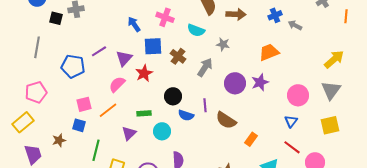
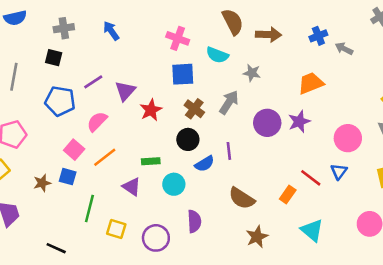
black square: (56, 18) -> (54, 58), moved
blue arrow: (134, 24) -> (111, 31), moved
blue square: (153, 46) -> (183, 74), moved
brown cross: (178, 56) -> (194, 109), moved
pink semicircle: (117, 84) -> (97, 122), moved
pink square: (84, 104) -> (74, 150), turned -35
blue semicircle: (186, 115) -> (205, 164), turned -49
brown semicircle: (226, 120) -> (242, 198), moved
purple triangle: (129, 133) -> (132, 187), turned -42
brown star: (59, 140) -> (42, 183), moved
red line: (292, 147) -> (311, 178), moved

